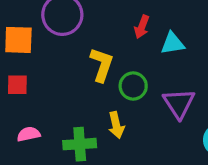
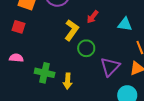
red arrow: (142, 27) -> (93, 17), moved
cyan triangle: (173, 43) -> (125, 24), moved
yellow arrow: (116, 125) -> (68, 81), moved

